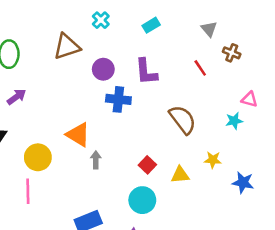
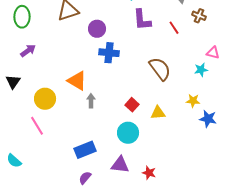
purple L-shape: (146, 72) -> (142, 20), moved
yellow star: (213, 160) -> (193, 101), moved
pink line: (28, 191) -> (37, 126), turned -30

